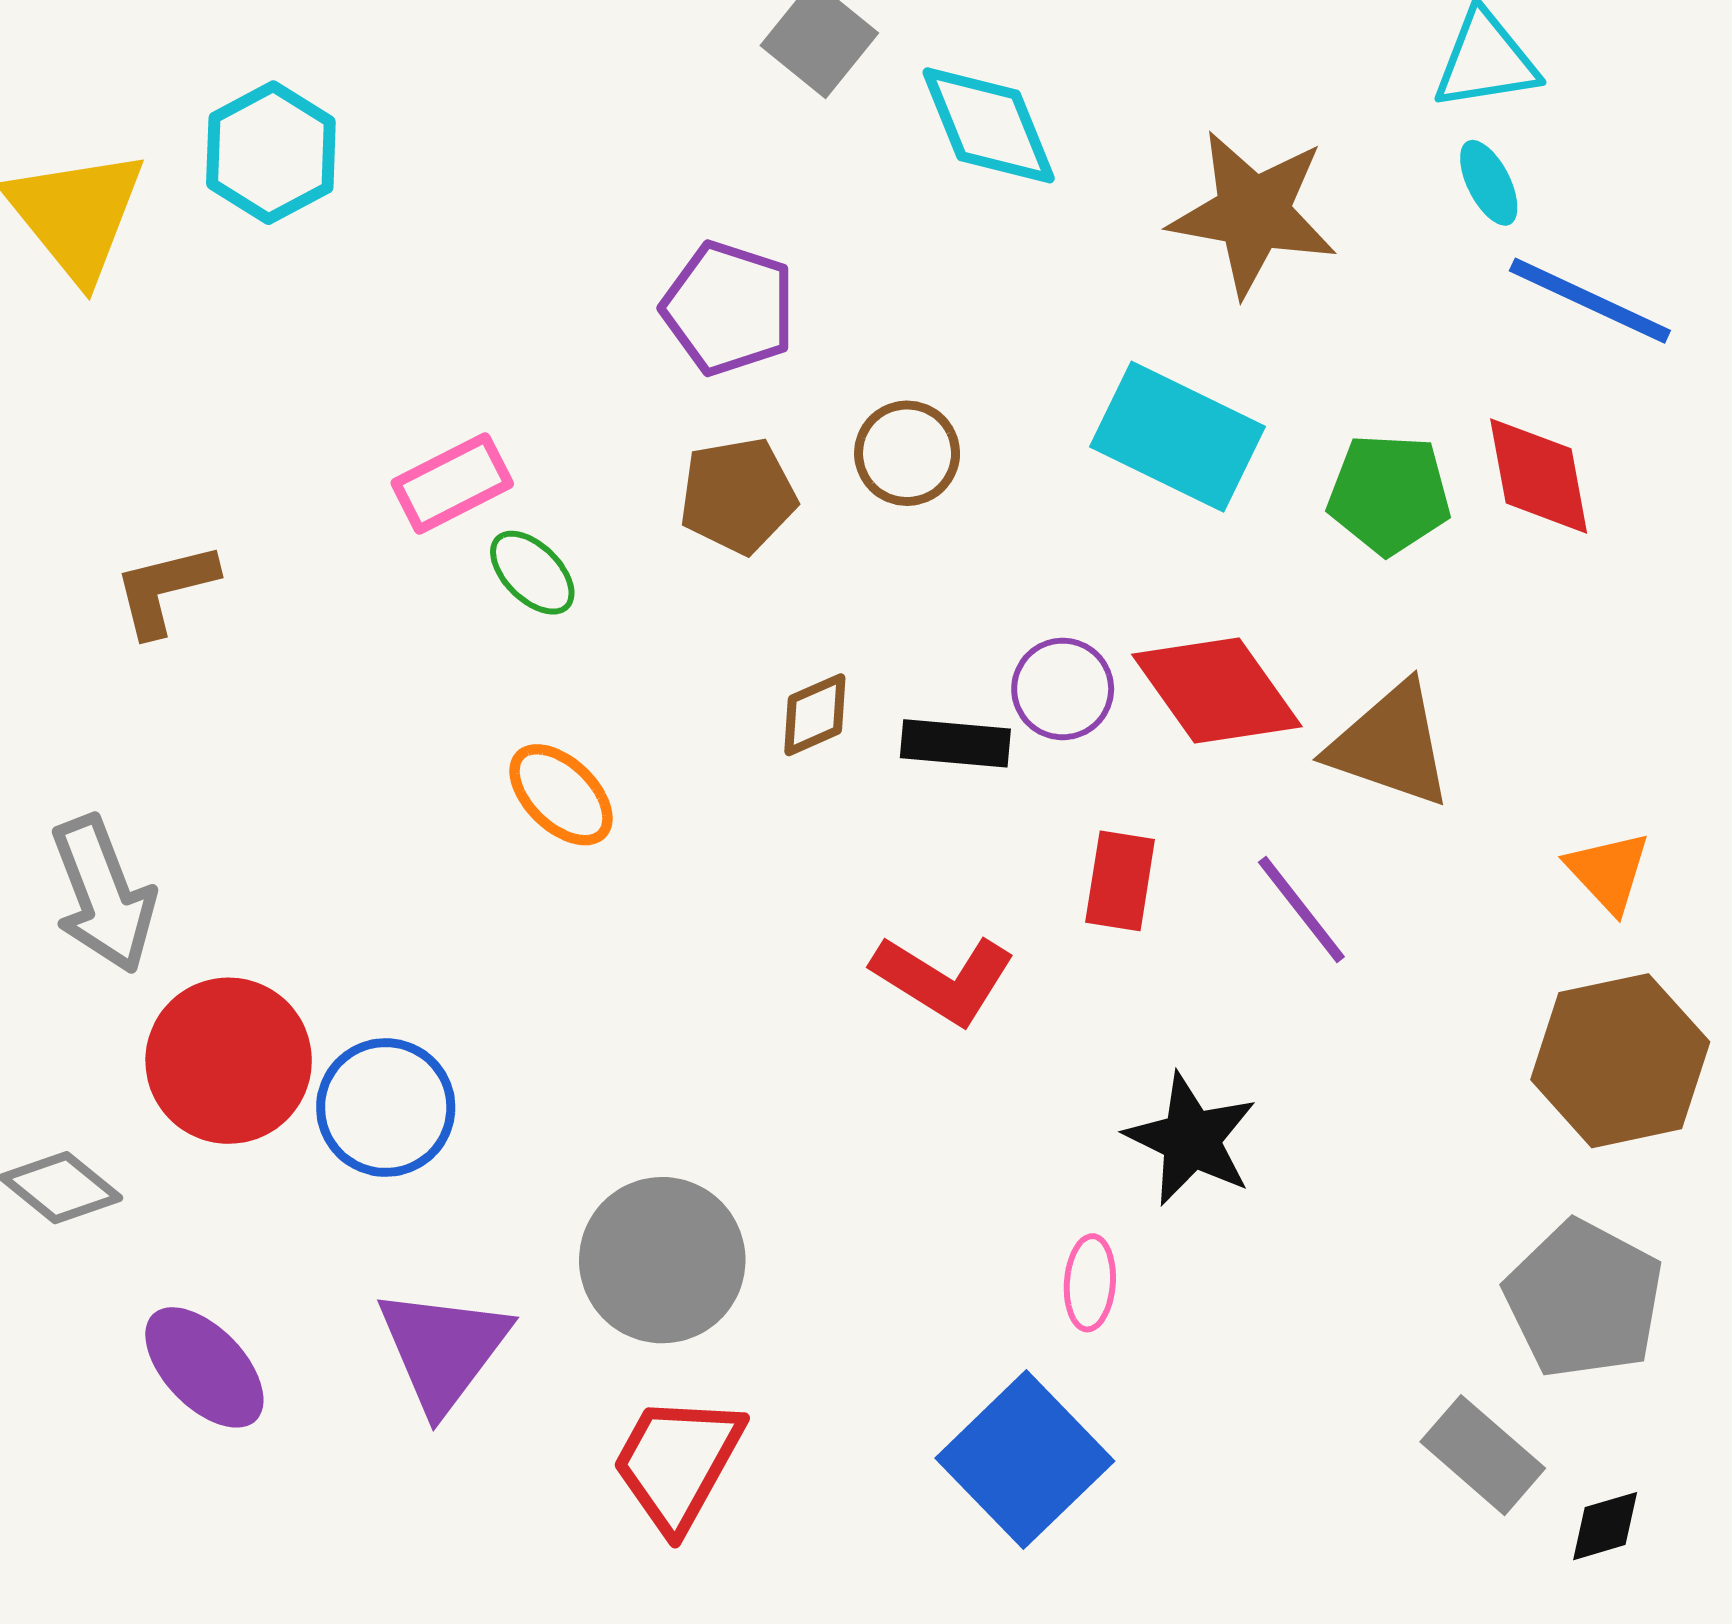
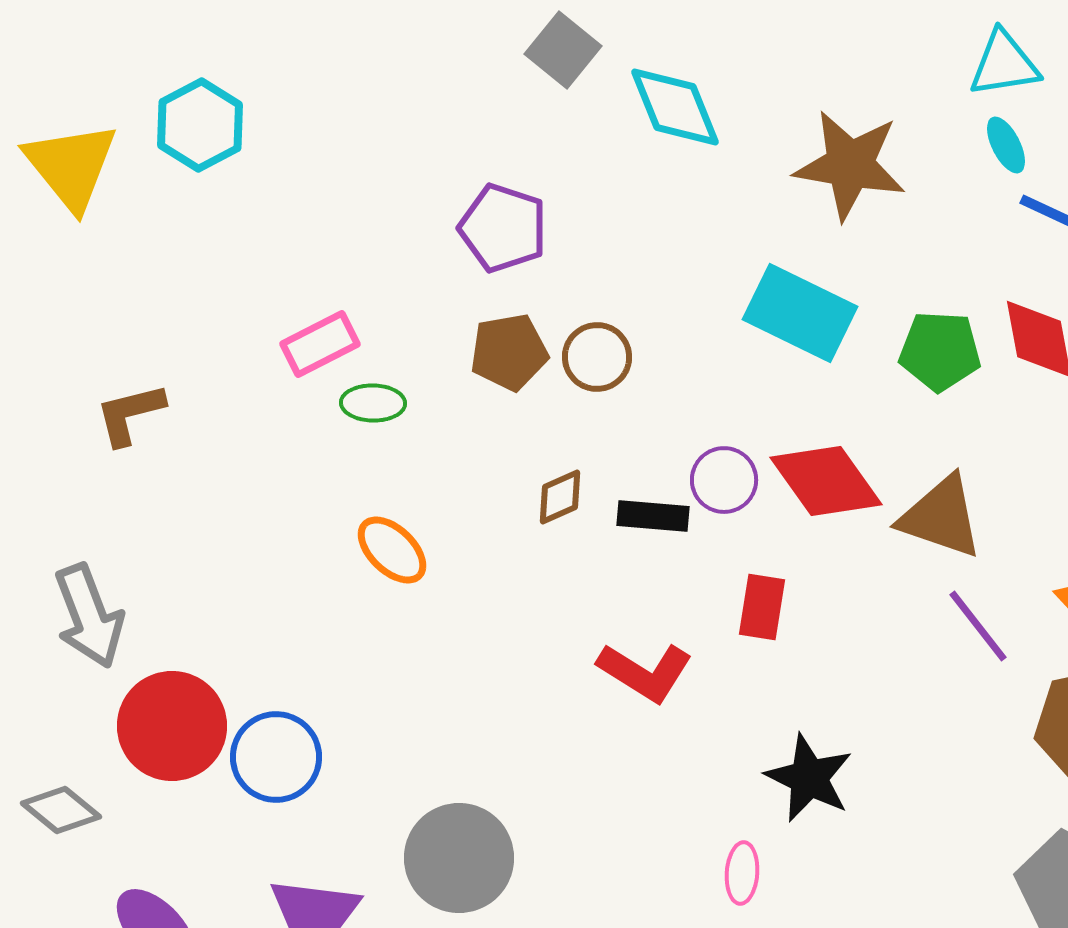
brown circle: (907, 453) -> (597, 357), moved
green ellipse: (532, 573) -> (373, 403), turned -44
purple line: (1301, 910) -> (978, 626), moved

